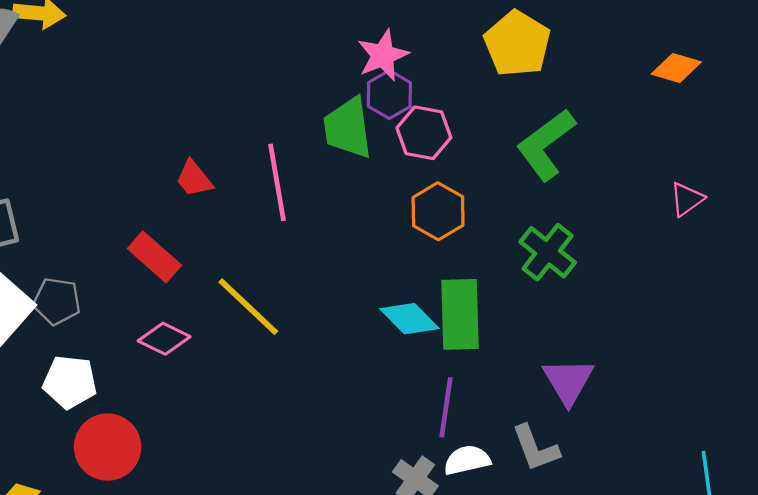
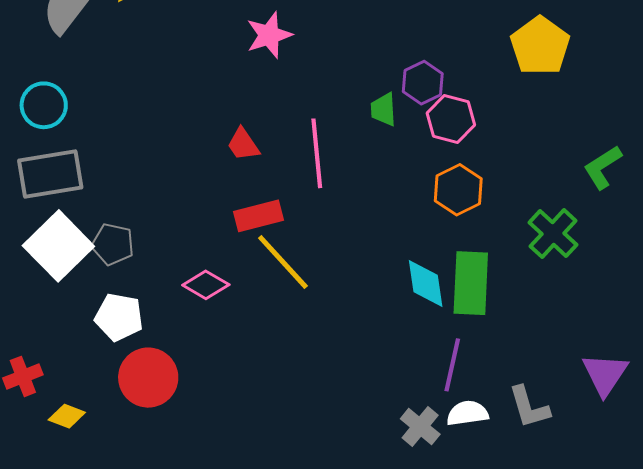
pink star: (383, 55) -> (269, 35), moved
green trapezoid: (348, 128) -> (383, 110), size x0.6
green L-shape: (546, 145) -> (603, 167), moved, size x0.7
red rectangle: (154, 257) -> (259, 216), moved, turned -60
cyan diamond: (410, 319) -> (426, 283), turned 32
purple triangle: (568, 381) -> (605, 374), moved

